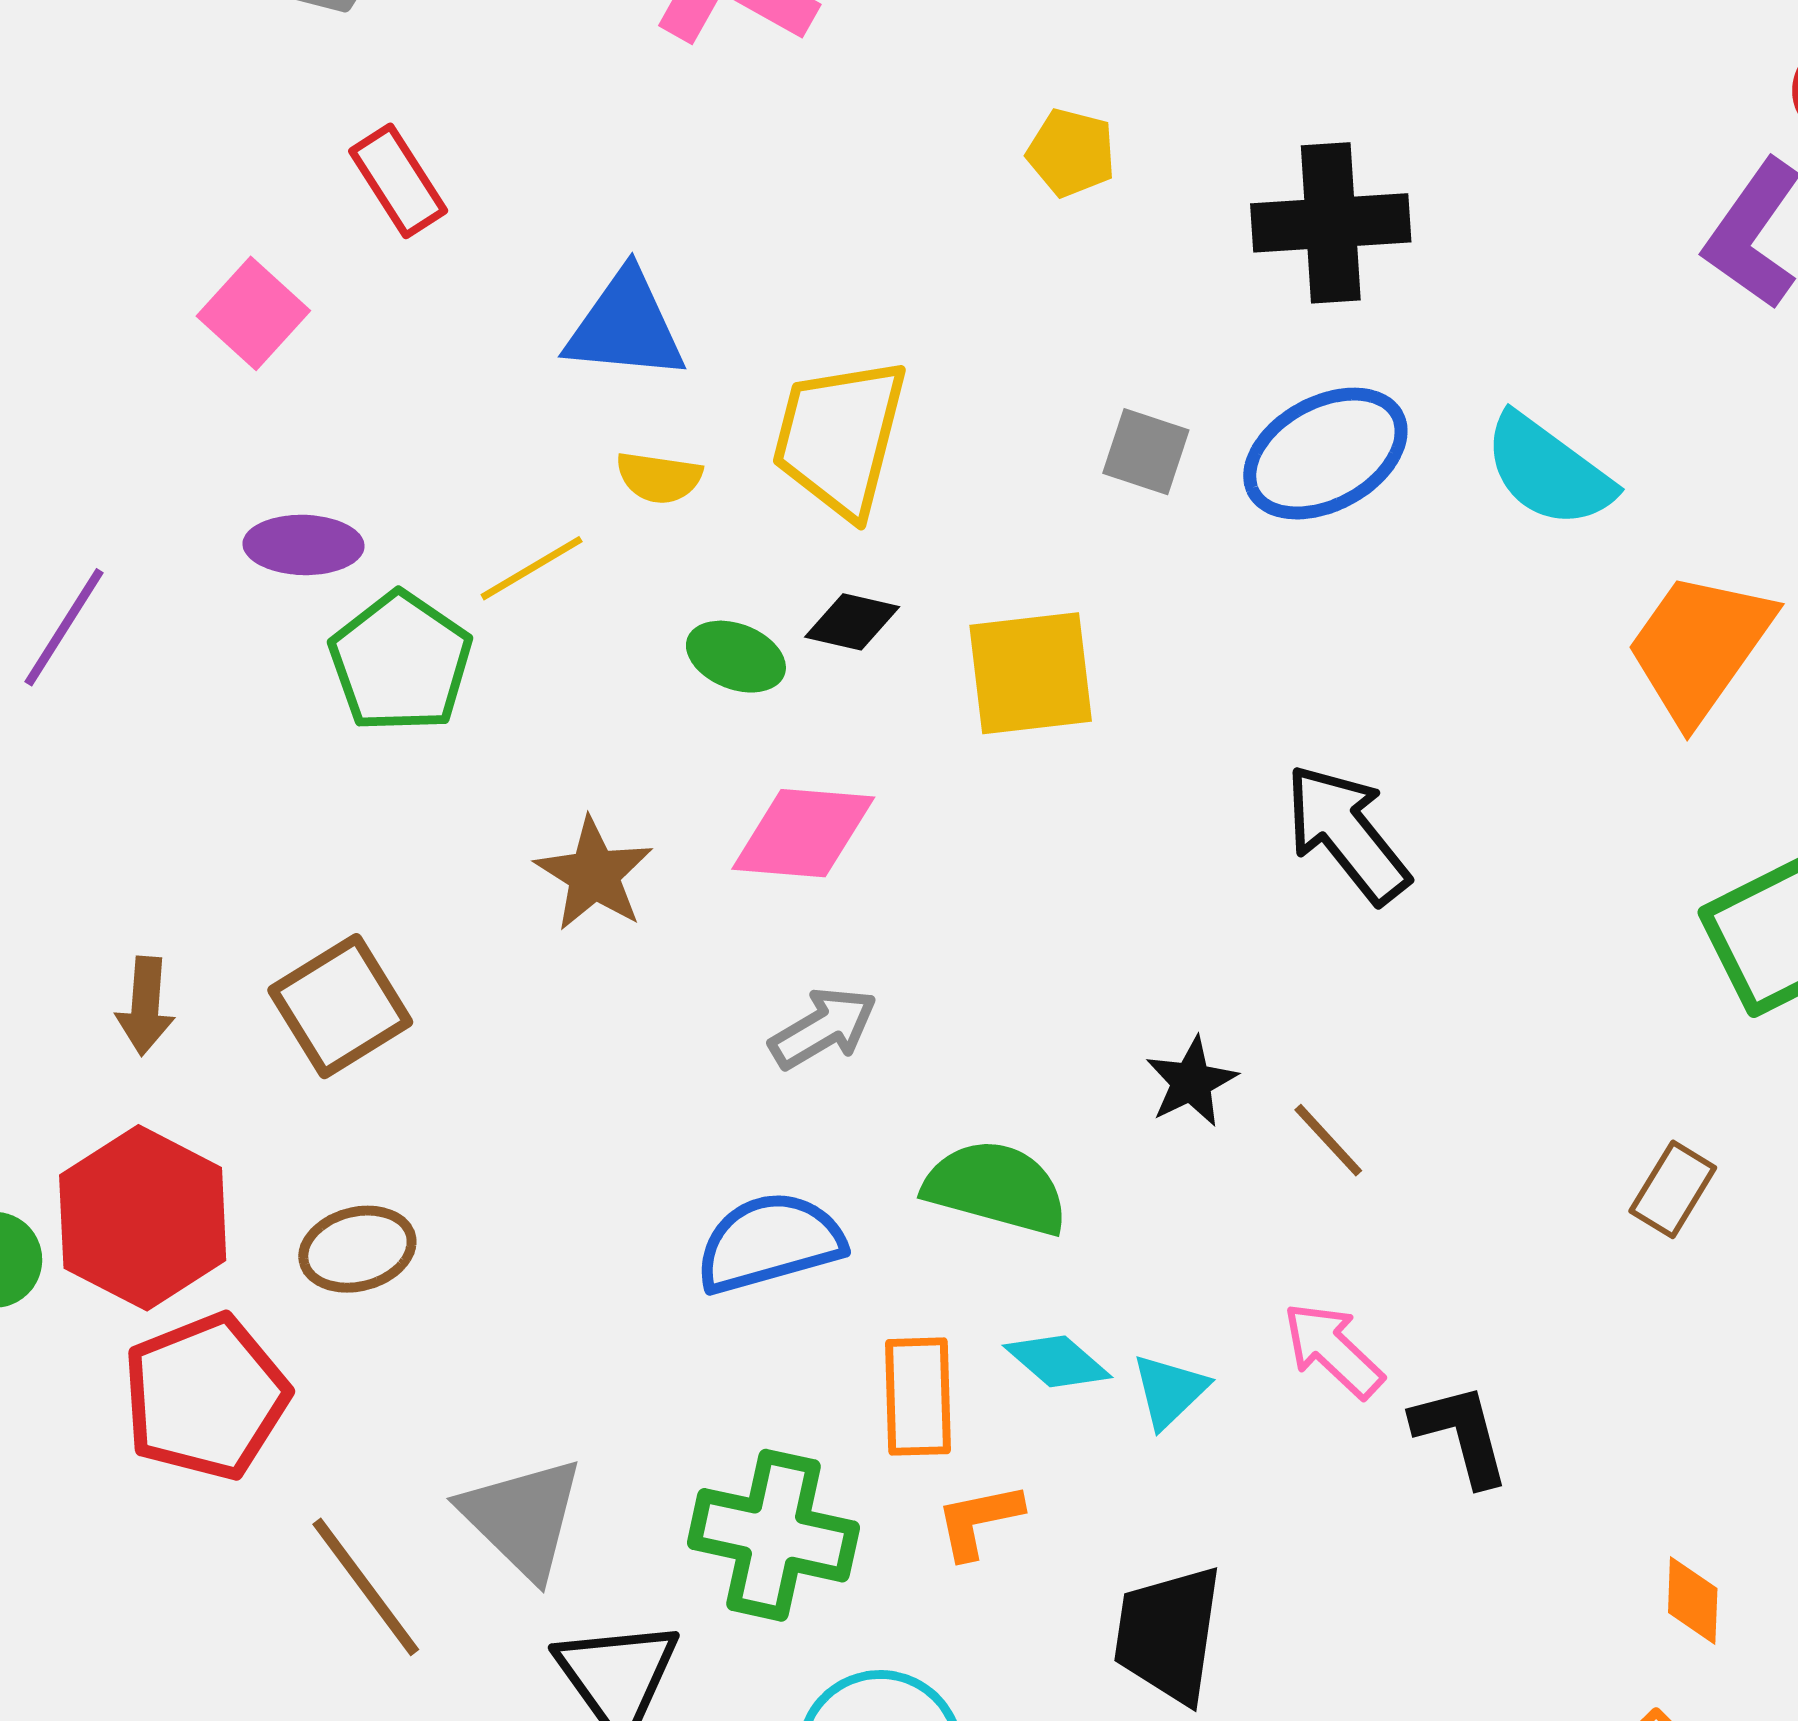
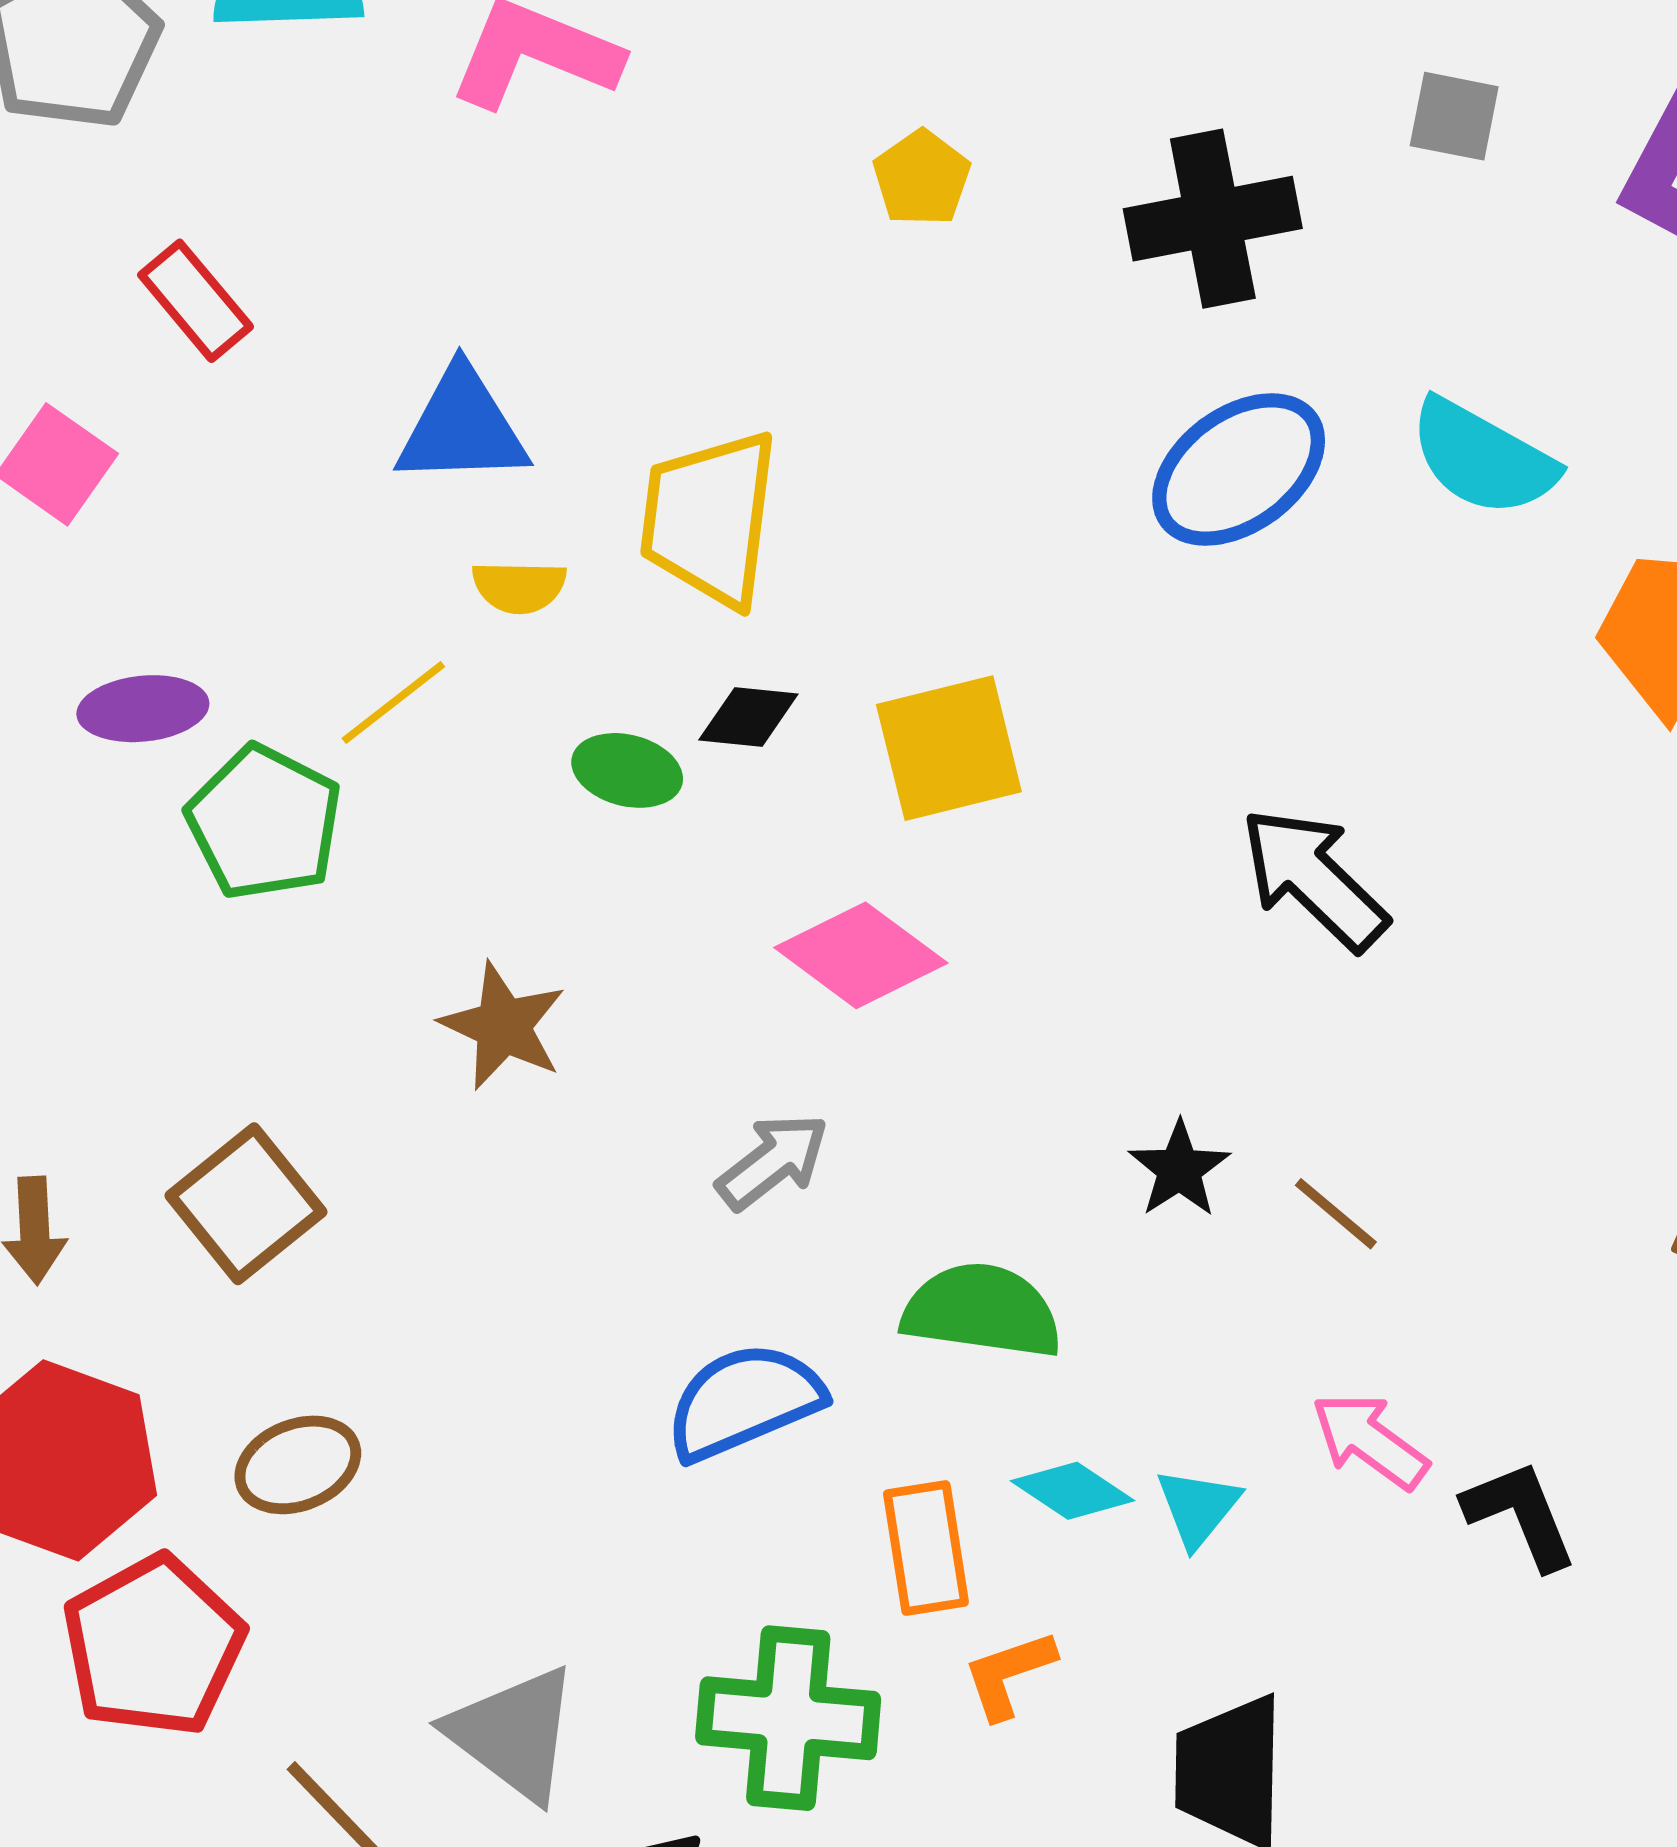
yellow pentagon: (1071, 153) -> (922, 178), turned 30
gray square: (1146, 452) -> (1454, 116), moved
pink diamond: (803, 833) -> (861, 955), moved, turned 39

